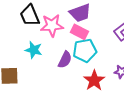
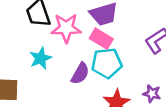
cyan star: (34, 50) -> (41, 58), turned 30

